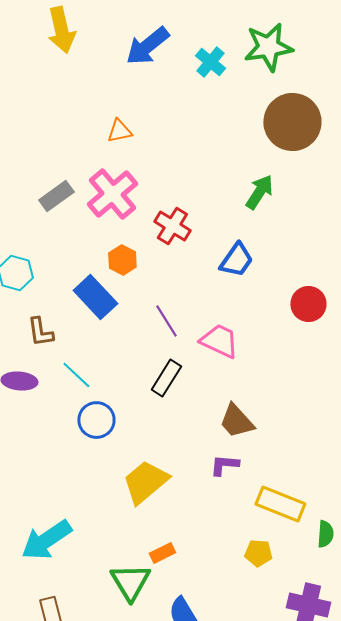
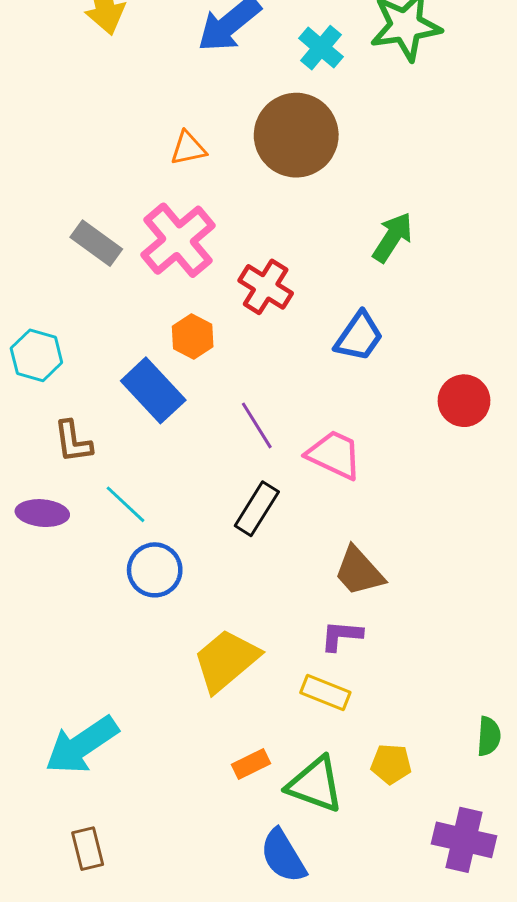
brown circle: (292, 122) -> (296, 135), moved
gray rectangle: (56, 196) -> (96, 243), turned 72
yellow rectangle: (280, 504) -> (325, 693), moved, size x0.7
green triangle: (130, 582) -> (315, 784), moved, turned -39

